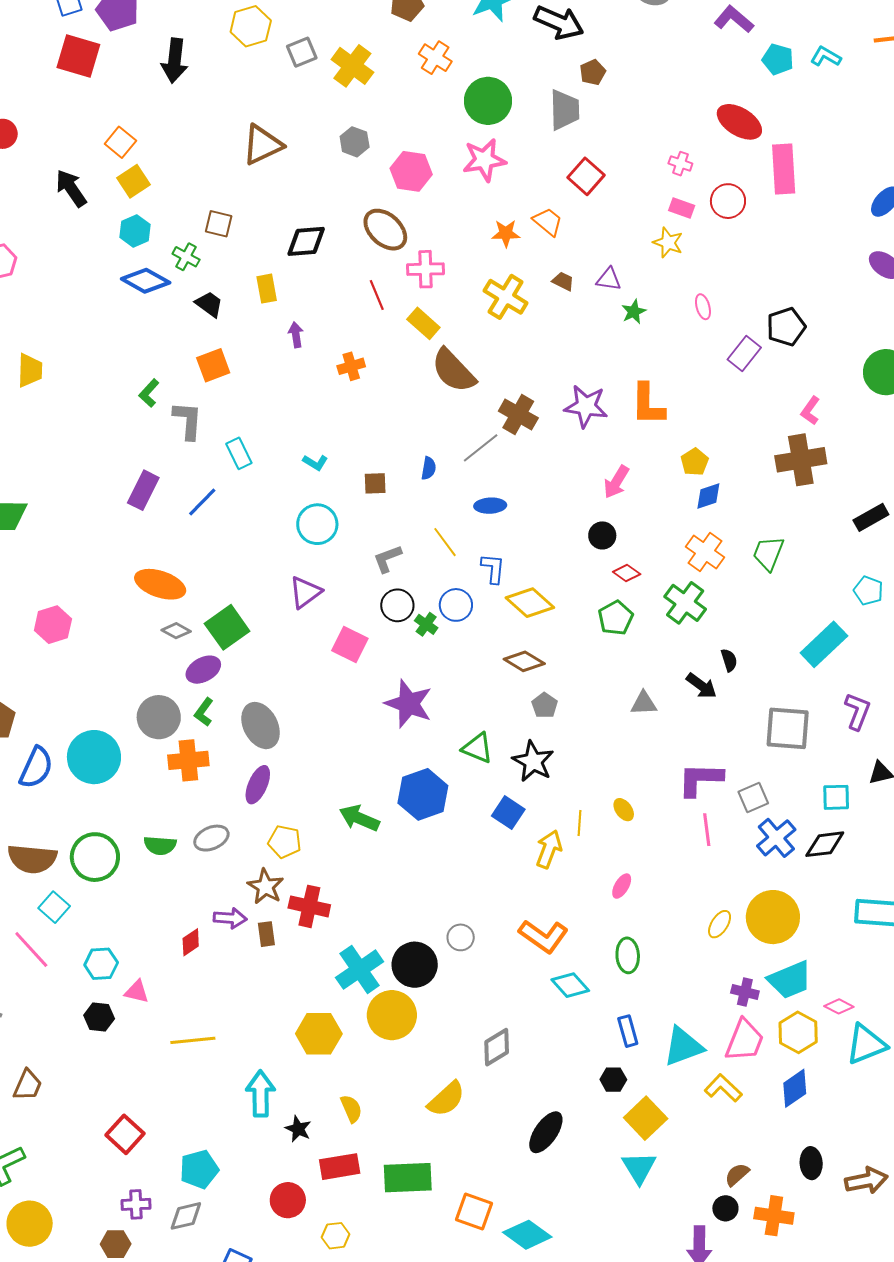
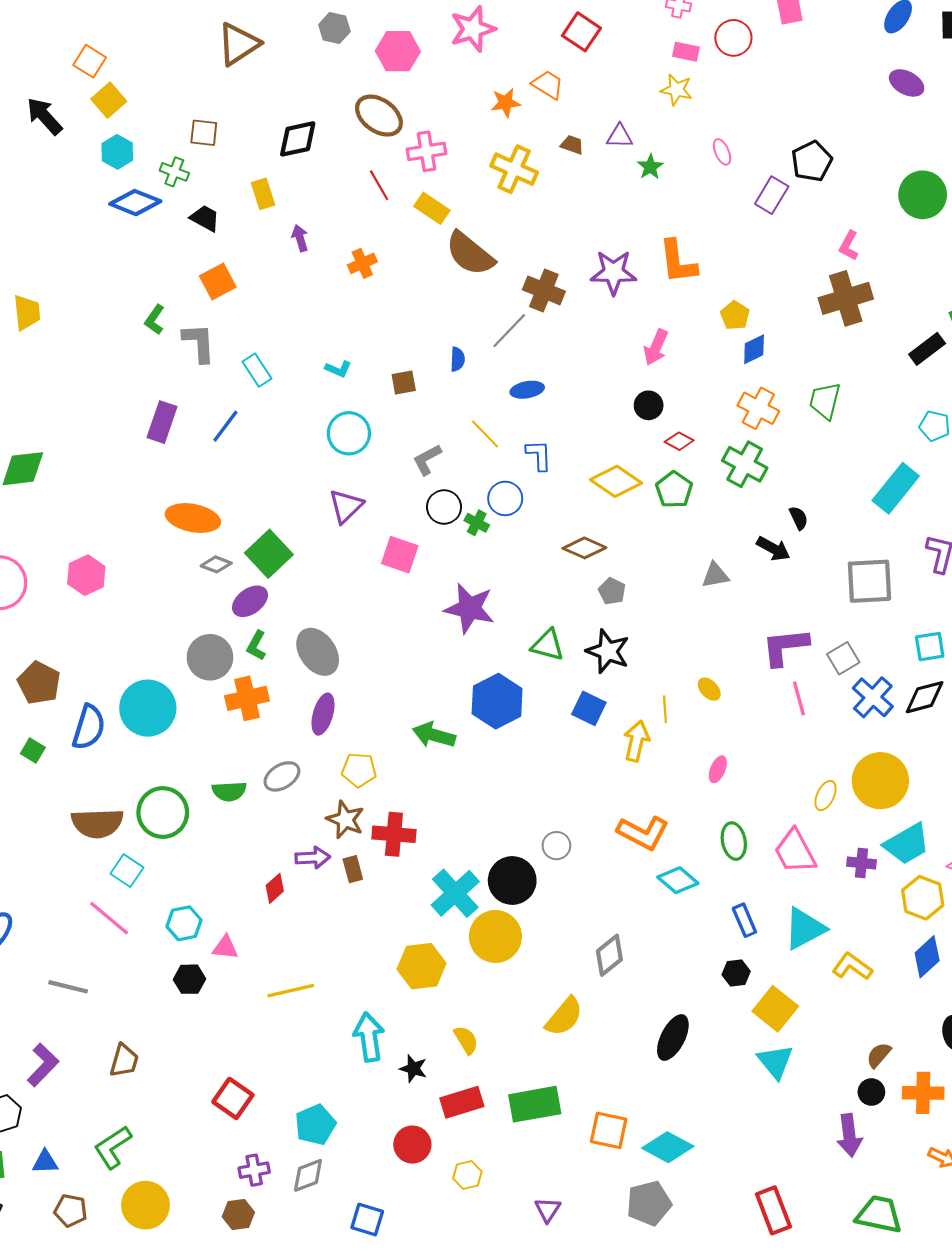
yellow diamond: (530, 603) -> (616, 481), moved
pink trapezoid: (745, 1040) -> (795, 852), moved, turned 138

